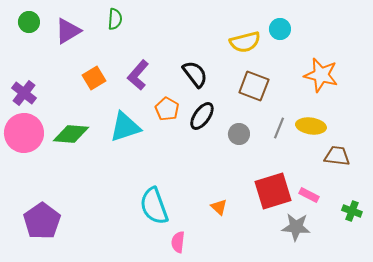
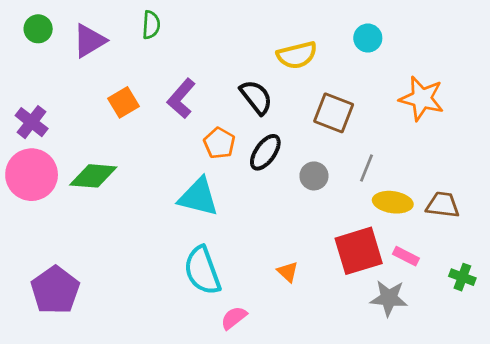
yellow semicircle: (245, 42) -> (297, 55), moved
yellow ellipse: (311, 126) -> (393, 202), moved
cyan triangle: (125, 127) -> (198, 197), moved, turned 32
pink semicircle: (178, 242) -> (234, 318), turned 45

